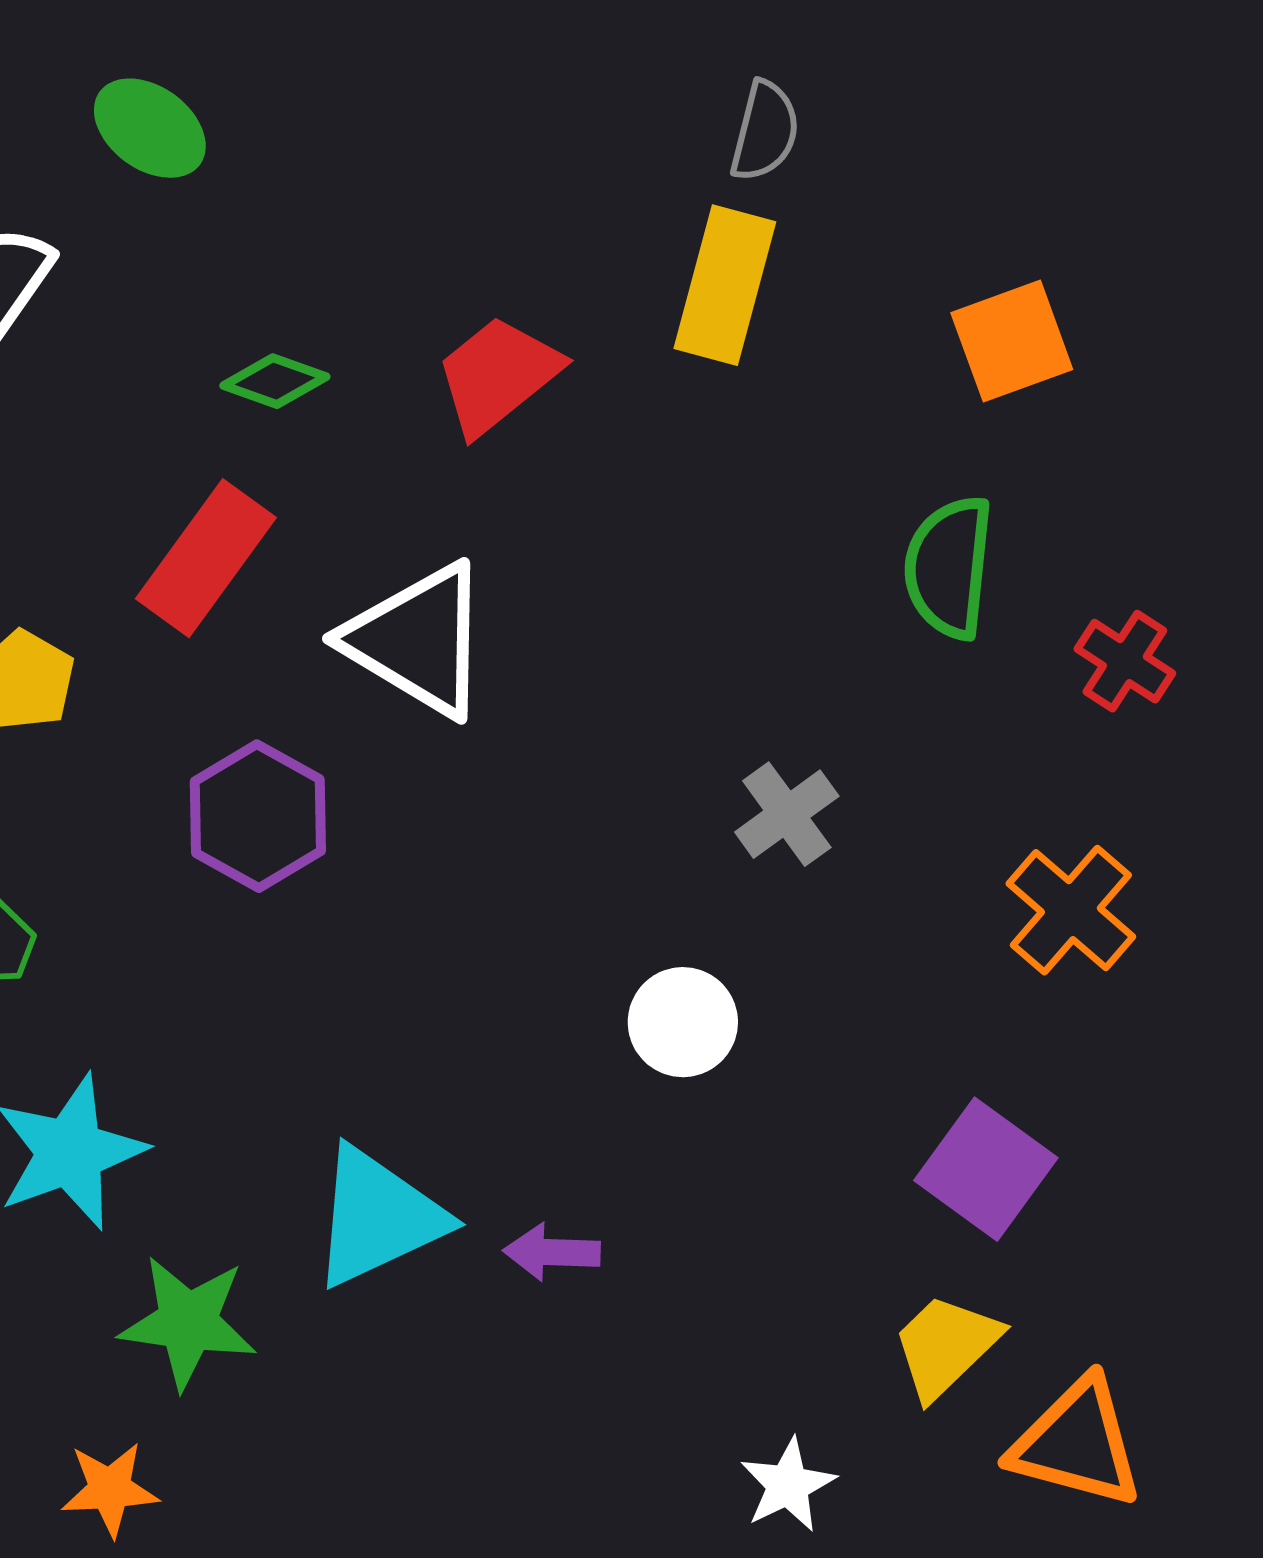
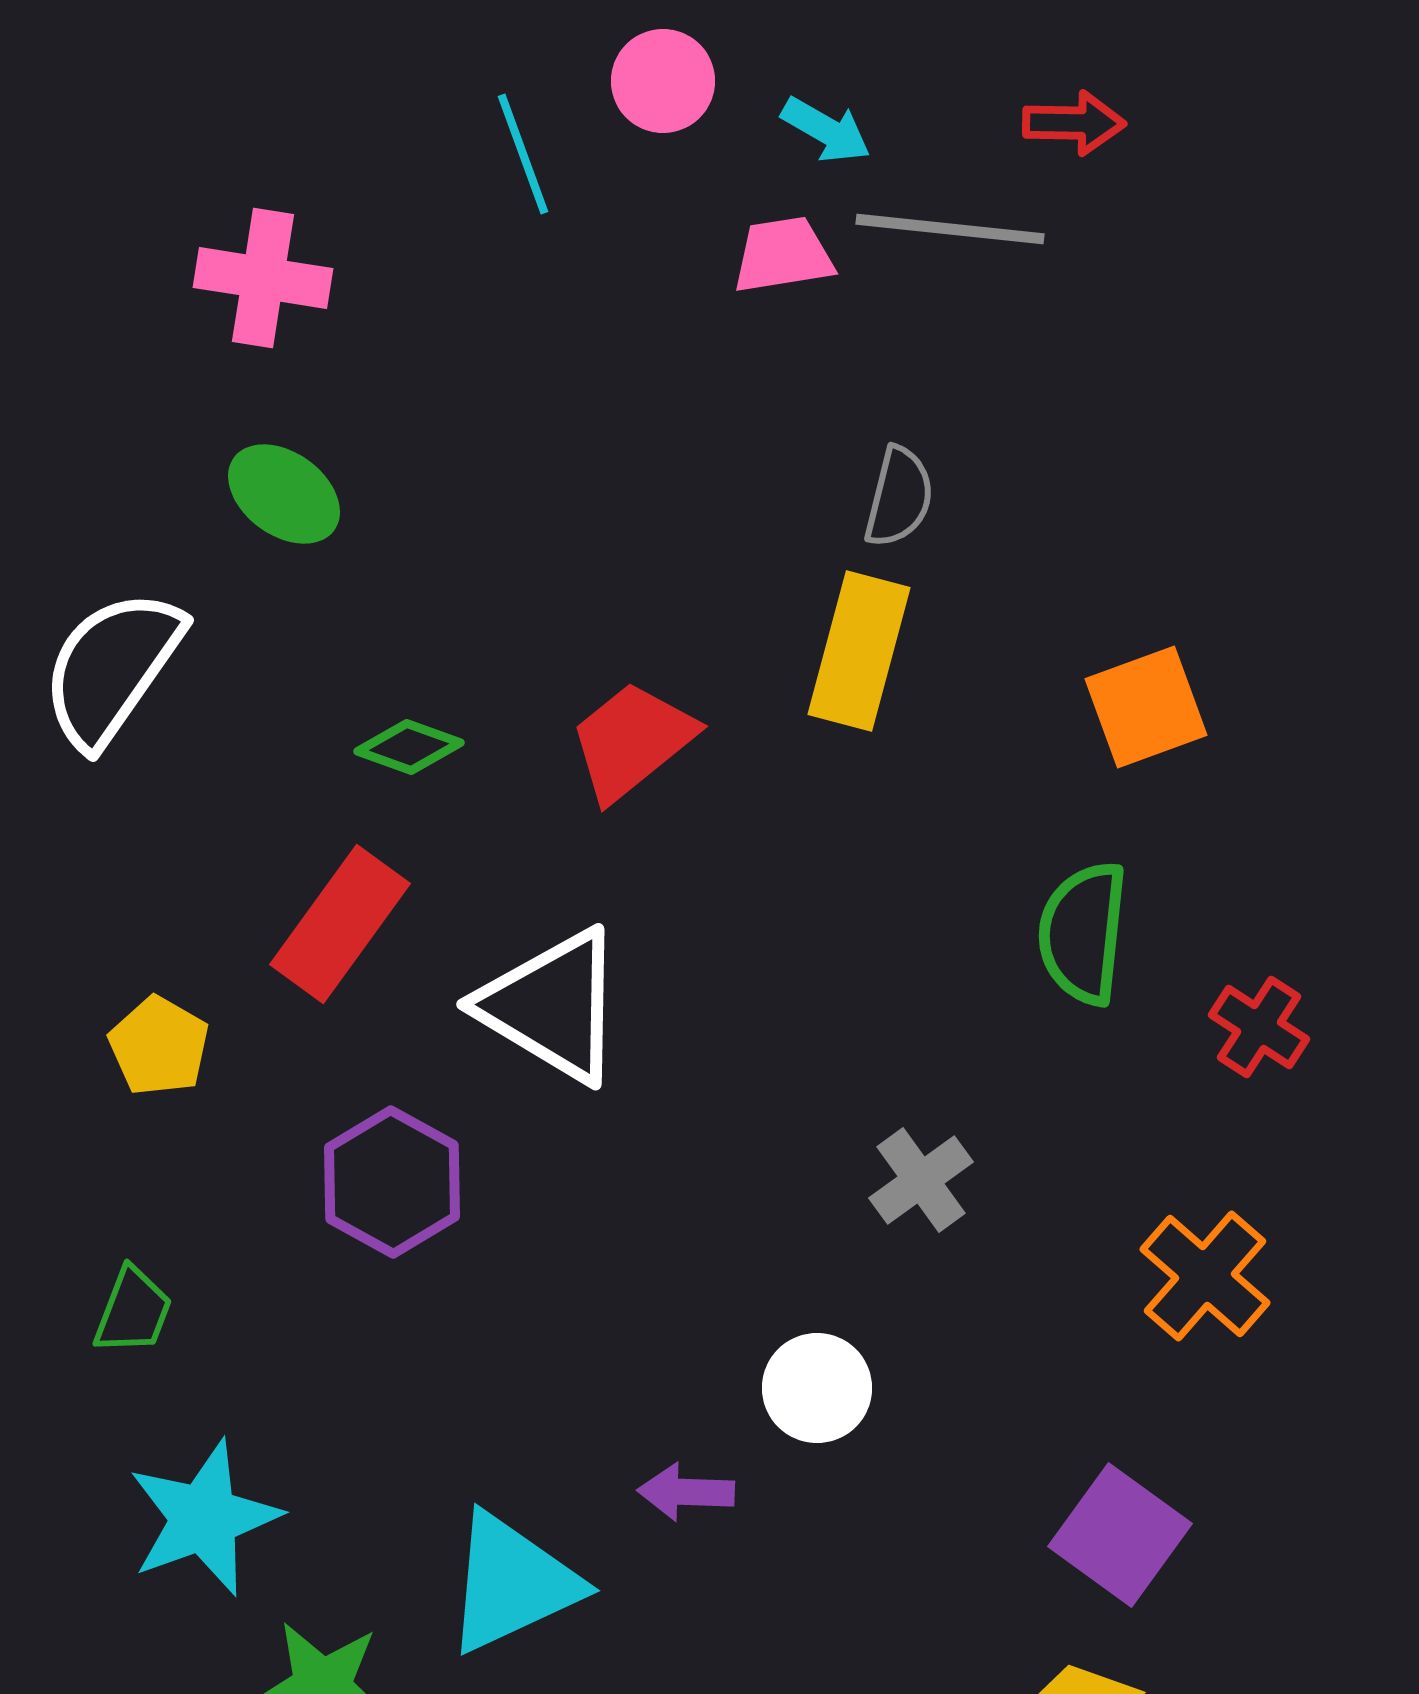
purple arrow: (552, 1252) -> (686, 1492), moved

